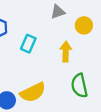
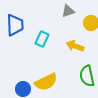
yellow arrow: (66, 52) -> (75, 46), turned -72

